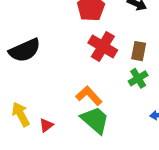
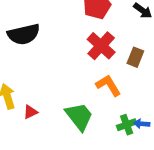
green cross: (138, 78) -> (127, 125), moved
orange L-shape: (89, 96) -> (108, 85), moved

